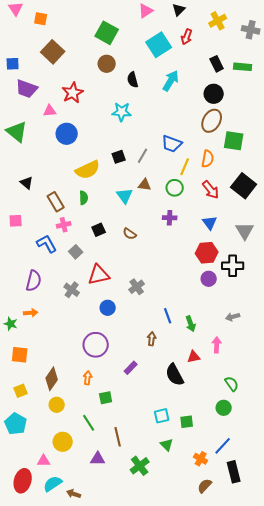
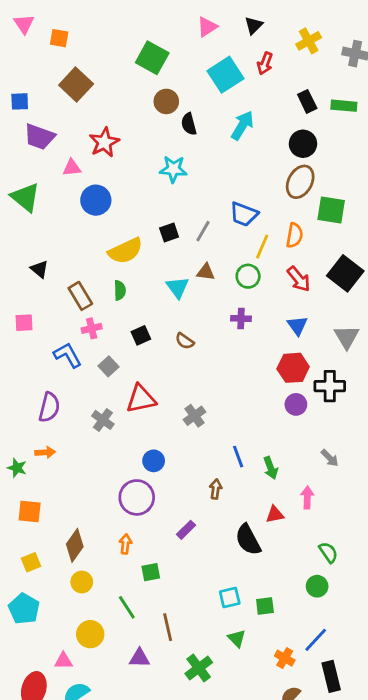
brown circle: (107, 64) -> (166, 101), moved
blue circle: (108, 308) -> (154, 461), moved
gray arrow: (233, 317) -> (330, 458), turned -120

